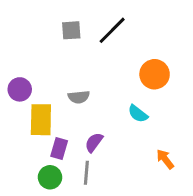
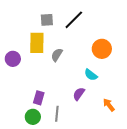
gray semicircle: (79, 97) -> (57, 55), moved, turned 128
yellow rectangle: (41, 120) -> (37, 43), moved
purple semicircle: (94, 142) -> (79, 94), moved

